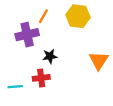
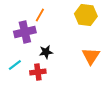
yellow hexagon: (78, 16) -> (86, 15), moved
cyan line: (15, 87) -> (15, 65), moved, turned -32

